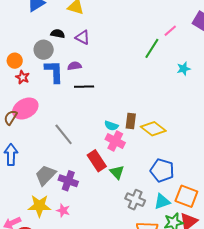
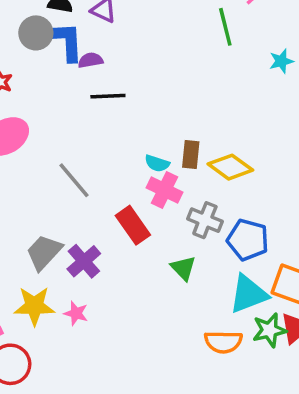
green line: (152, 48) -> (225, 27), turned -45
blue L-shape: (54, 71) -> (67, 42), moved
green triangle: (117, 172) -> (183, 268), moved
purple cross: (68, 181) -> (84, 261), turned 30
gray cross: (135, 200) -> (205, 220), moved
cyan triangle: (162, 202) -> (248, 294), size x1.4

